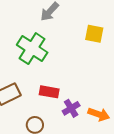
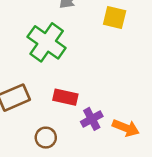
yellow square: (94, 34) -> (115, 18), moved

